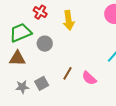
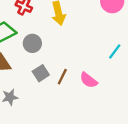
gray square: (42, 83) -> (41, 73), moved

